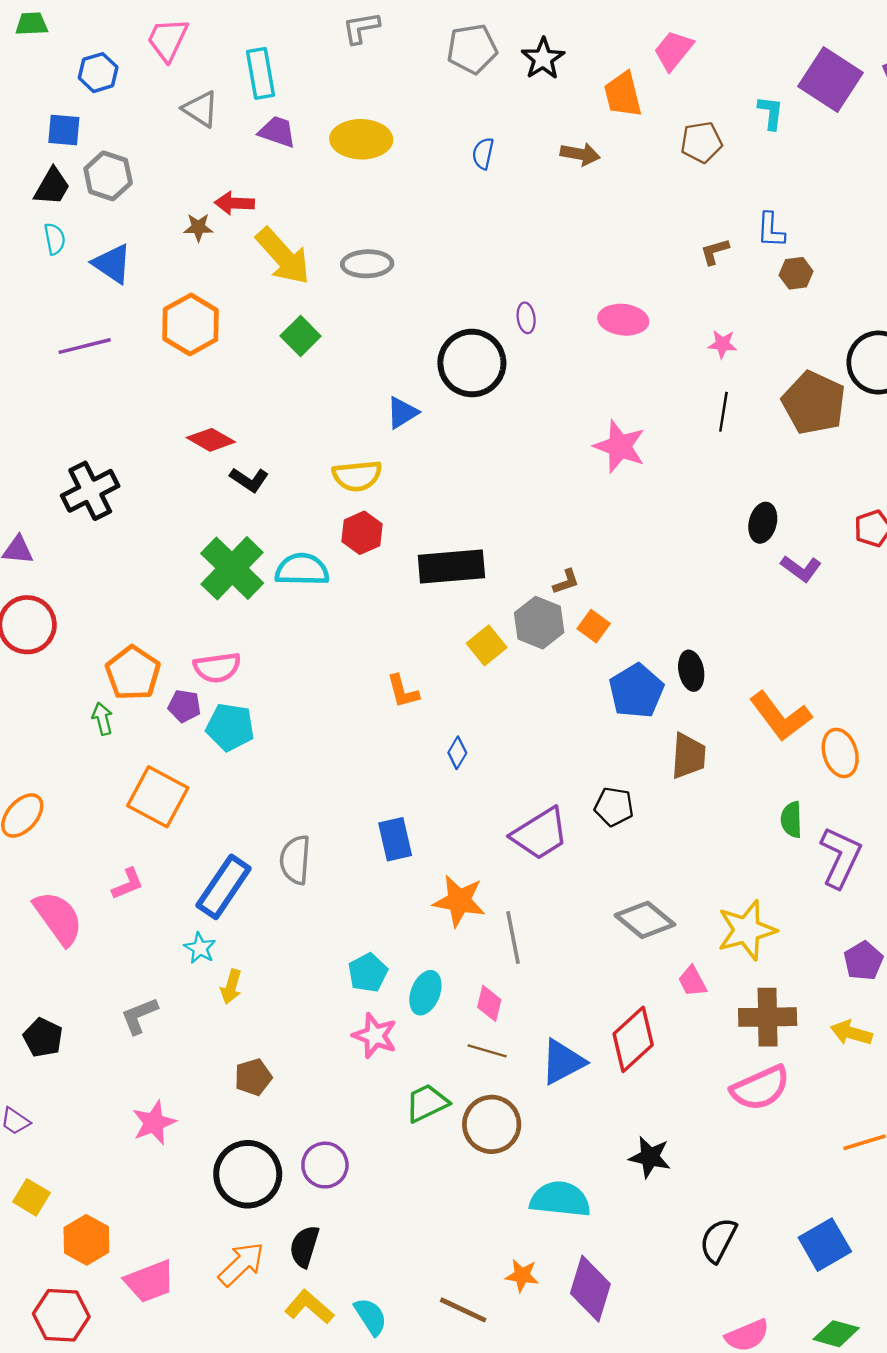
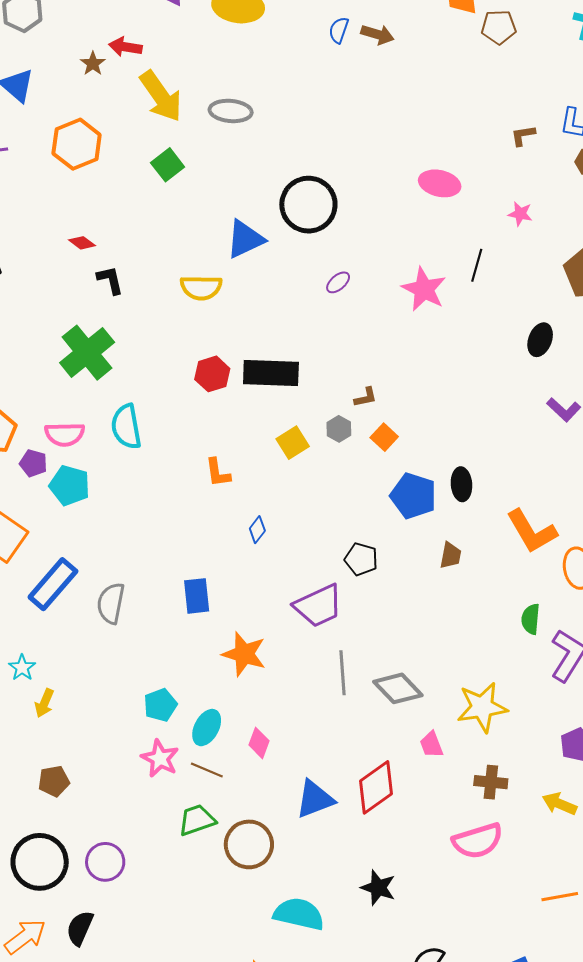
brown pentagon: (701, 142) -> (499, 27), moved
brown arrow: (580, 154) -> (378, 34), moved
brown star: (198, 227) -> (93, 64), turned 30
purple ellipse: (526, 318) -> (338, 282), moved, turned 50
black line: (723, 412) -> (477, 265), moved
blue triangle: (402, 413) -> (245, 239), size x1.4
red diamond: (211, 440) -> (82, 243), size x0.7
black L-shape: (249, 480) -> (110, 280), turned -144
black ellipse: (763, 523) -> (540, 340), moved
red hexagon: (362, 533) -> (212, 374), moved
cyan semicircle: (302, 570) -> (126, 427), moved, turned -108
gray hexagon: (539, 623) -> (339, 429), size x0.6
blue pentagon: (636, 691) -> (413, 496), turned -30
brown trapezoid: (688, 756) -> (451, 555), size x0.7
black pentagon: (614, 807) -> (361, 559), moved
blue rectangle: (224, 887) -> (53, 584), moved
gray line: (513, 938) -> (342, 673), moved
brown cross: (768, 1017) -> (491, 782), size x0.7
brown line: (487, 1051) -> (207, 770), moved

